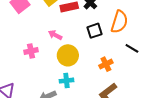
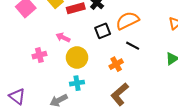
orange semicircle: (119, 22) -> (127, 21), turned -130
black line: (132, 48) -> (133, 46), moved

